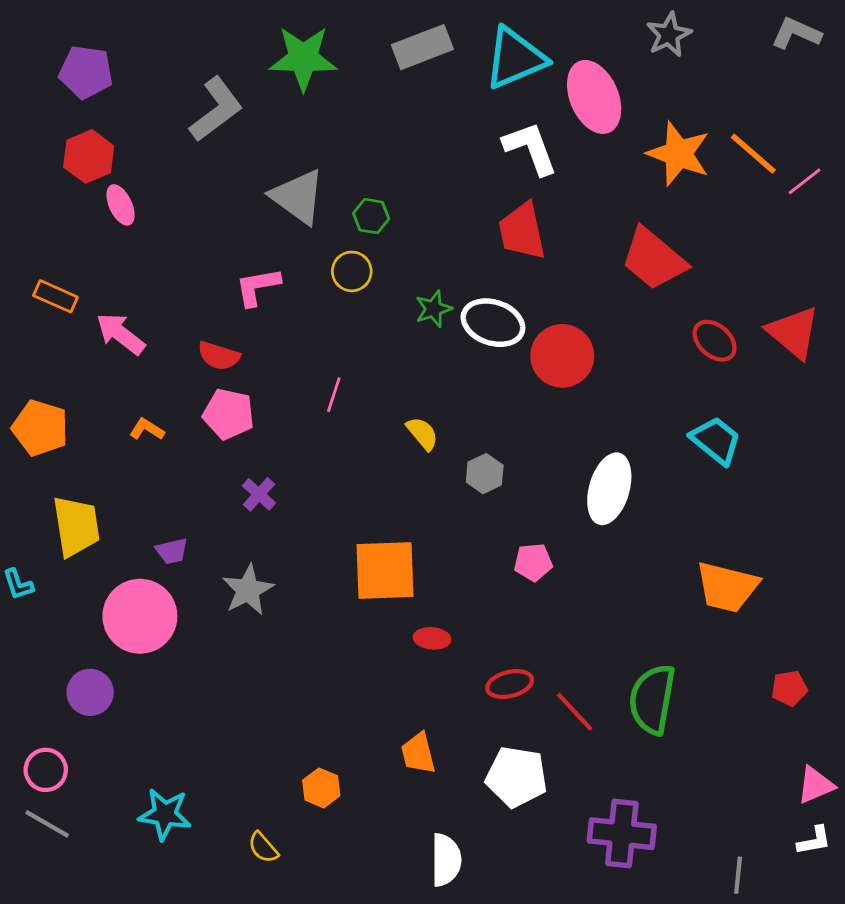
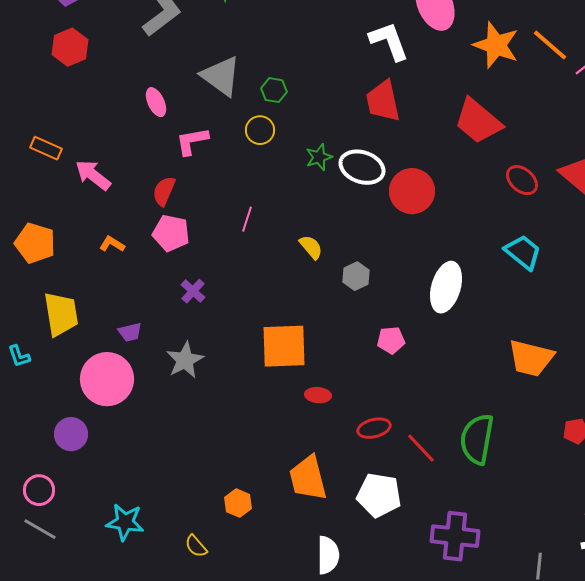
pink ellipse: (121, 205) -> (156, 102), moved
red semicircle: (219, 356) -> (164, 191), turned 96
orange trapezoid: (418, 753) -> (308, 478), size x1.5

